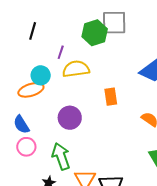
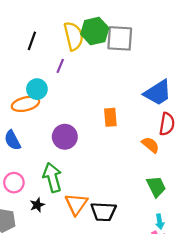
green hexagon: (95, 33) -> (95, 31), moved
yellow semicircle: (76, 69) -> (74, 36), moved, turned 80
pink circle: (26, 147) -> (14, 183), moved

